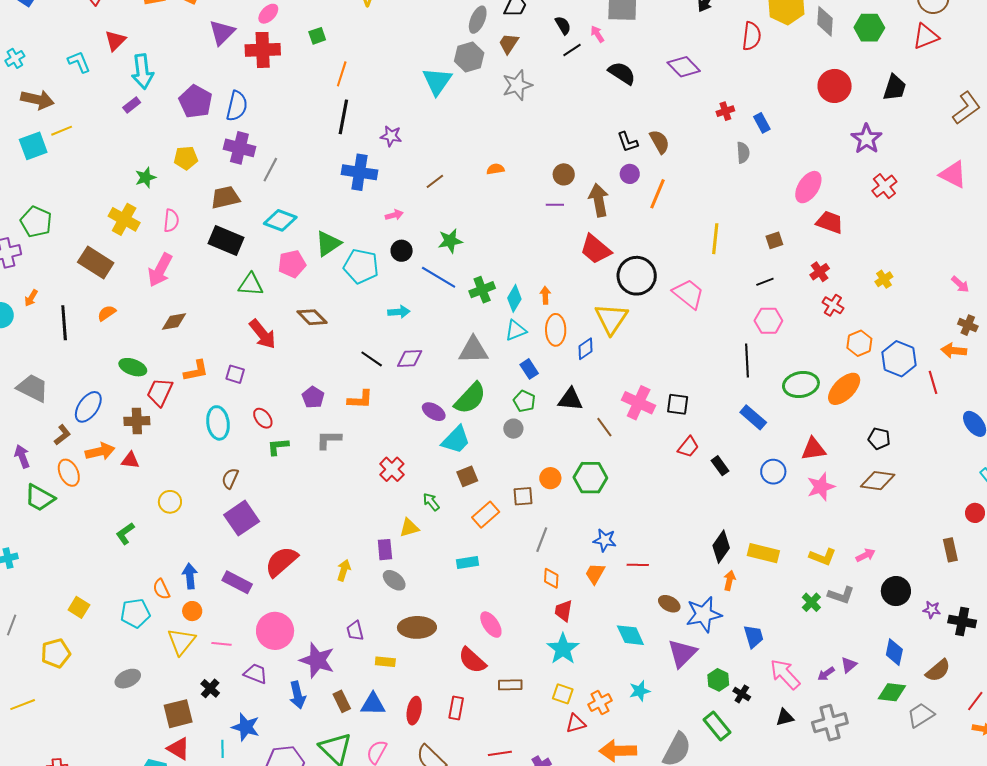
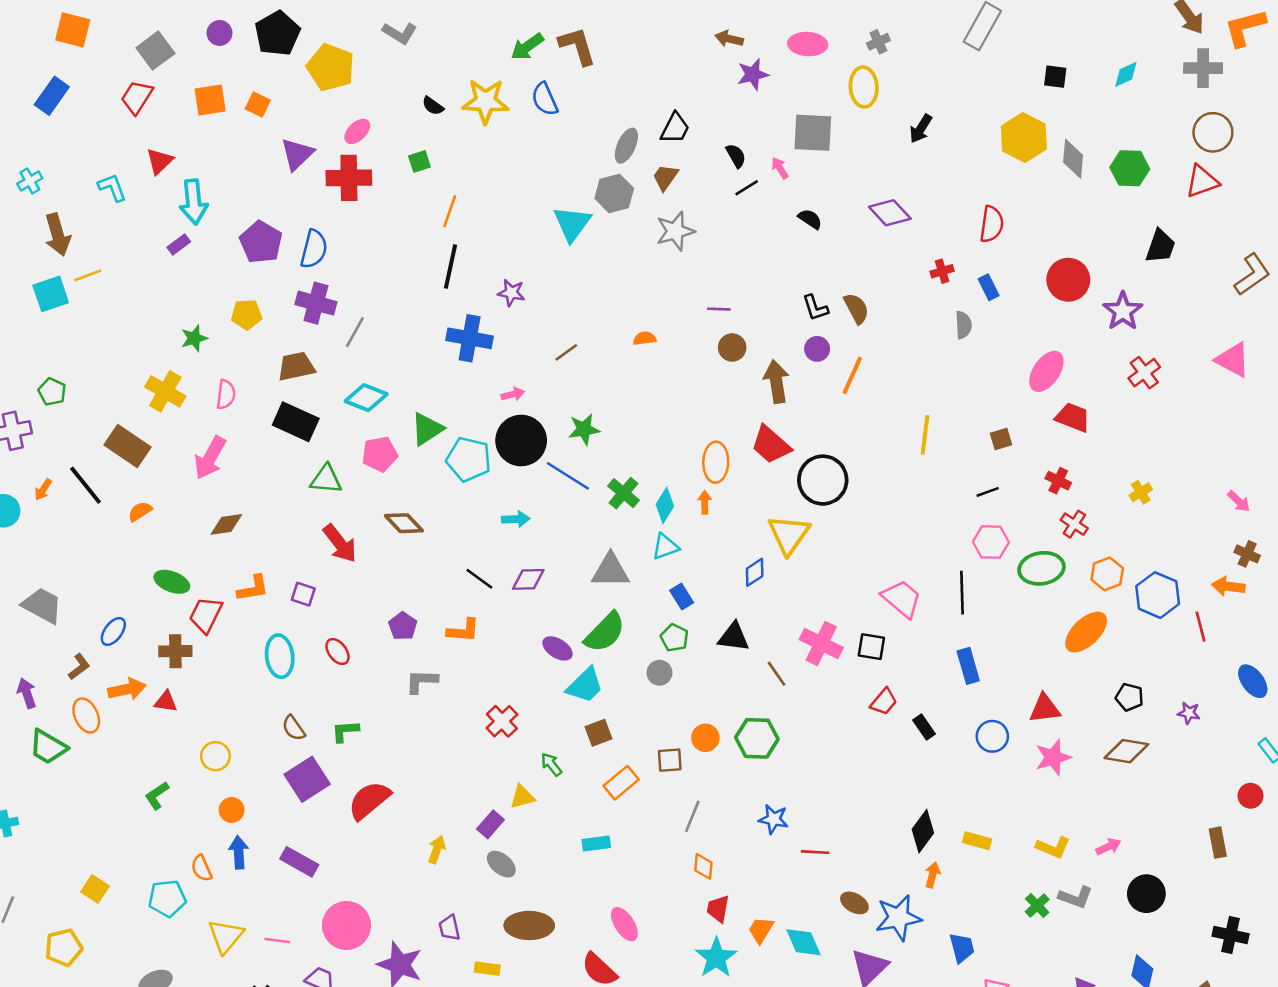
red semicircle: (752, 36) -> (992, 224), moved
black semicircle: (622, 73) -> (810, 219), size x0.7
red circle: (835, 86) -> (1068, 280), moved
brown arrow: (37, 100) -> (58, 235), turned 60
purple line: (555, 205) -> (719, 309), moved
green pentagon: (36, 222) -> (52, 392), size x0.7
black circle: (402, 251) -> (521, 440), size x1.8
red cross: (820, 272) -> (1058, 481), turned -30
green cross: (482, 290) -> (624, 493), turned -30
pink trapezoid: (688, 294) -> (902, 599), moved
black line: (64, 323) -> (86, 485), moved, turned -36
orange ellipse: (556, 330) -> (716, 462), moved
green ellipse: (801, 384) -> (1041, 568), moved
blue ellipse: (88, 407) -> (113, 631), size x0.7
blue rectangle: (753, 417) -> (968, 666), turned 32
green L-shape: (278, 447) -> (345, 731), moved
brown semicircle: (230, 478) -> (294, 728), turned -60
purple rectangle: (385, 550) -> (490, 824), turned 45
yellow rectangle: (763, 553) -> (977, 841), size x0.7
red semicircle: (281, 562) -> (369, 800), moved
orange trapezoid: (595, 574) -> (761, 930), moved
purple star: (932, 610) -> (1189, 713), moved
orange circle: (192, 611) -> (232, 810), moved

